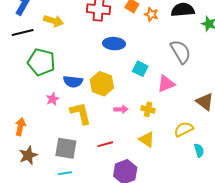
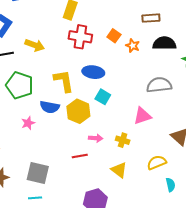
gray semicircle: (181, 52) -> (159, 85), turned -70
cyan square: (140, 69) -> (103, 97), moved
yellow L-shape: (81, 113) -> (64, 81), moved
red line: (105, 144) -> (80, 156), moved

